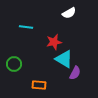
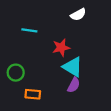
purple semicircle: (75, 73) -> (74, 85), moved
orange rectangle: (39, 85) -> (33, 94), moved

